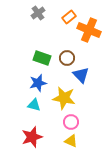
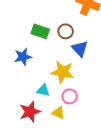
blue star: (38, 83) -> (23, 57), moved
cyan triangle: (34, 105) -> (43, 90), moved
yellow triangle: (71, 141) -> (58, 113), moved

